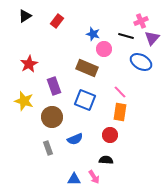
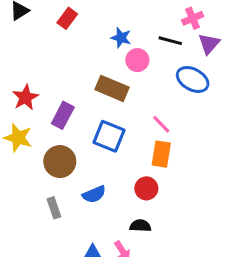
red star: (29, 64) -> (25, 97), moved
purple rectangle: (54, 86) -> (63, 115), turned 48

